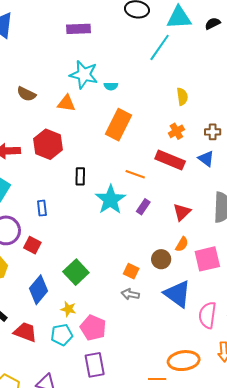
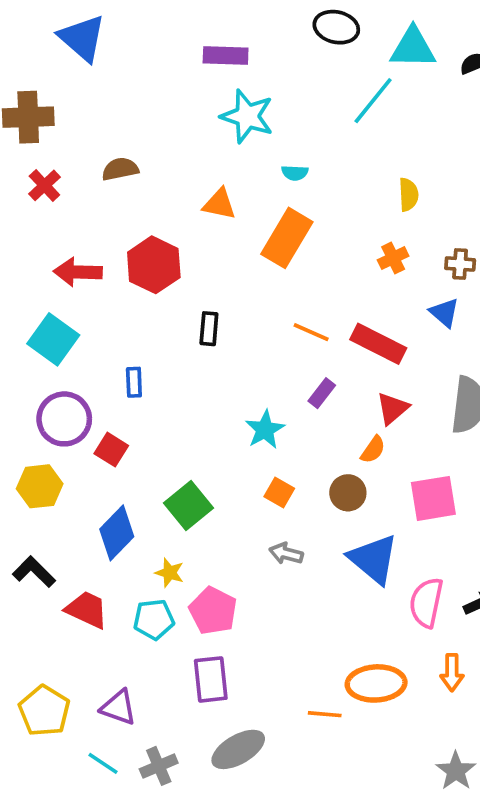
cyan star: (84, 75) -> (247, 116), moved
cyan semicircle: (111, 86) -> (295, 173), moved
brown semicircle: (26, 94) -> (120, 169), turned 138
orange triangle: (66, 103) -> (219, 204), moved
red rectangle: (170, 160) -> (378, 344), moved
cyan star: (110, 200) -> (265, 430), moved, size x0.7
orange semicircle: (182, 244) -> (373, 450), moved
orange square: (131, 271) -> (279, 492), moved

